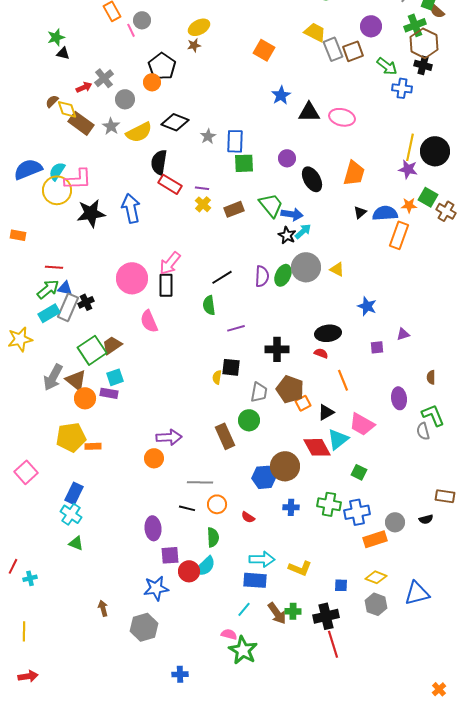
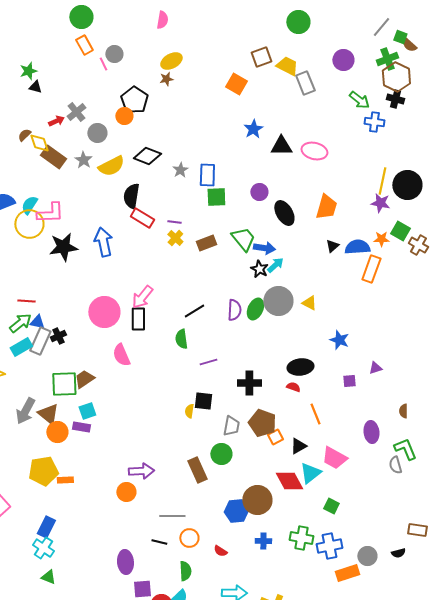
brown square: (353, 51) -> (261, 57), moved
green square: (92, 350) -> (64, 384), turned 32

